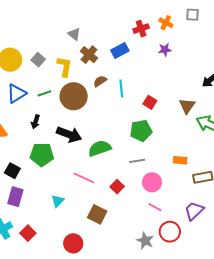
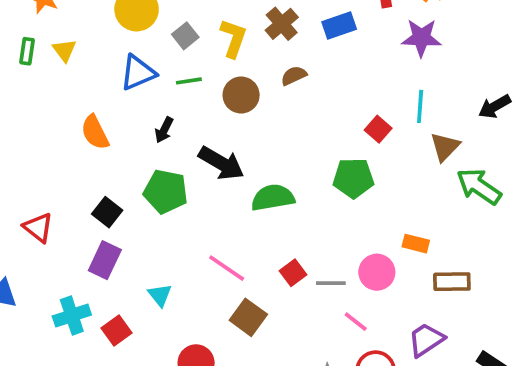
purple star: (165, 50) -> (421, 38), size x1.5
gray square: (38, 60) -> (185, 36), moved
cyan line: (121, 88) -> (420, 106), moved
brown circle: (74, 96) -> (241, 95), size x0.7
gray line: (137, 161) -> (331, 283), moved
pink line: (84, 178) -> (227, 268), moved
pink circle: (152, 182) -> (377, 272), moved
cyan triangle: (58, 201) -> (160, 295), moved, turned -32

